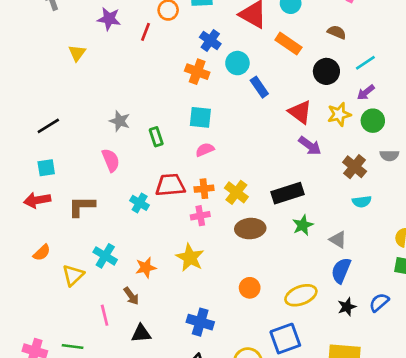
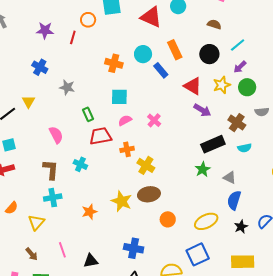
blue cross: (210, 40) -> (40, 67), moved
orange rectangle: (288, 44) -> (175, 50), moved, turned 36
yellow triangle: (77, 53) -> (28, 102), moved
gray star: (120, 121) -> (67, 87), moved
red trapezoid: (170, 185) -> (100, 136), moved
yellow cross: (236, 192) -> (146, 165), moved
black rectangle: (288, 193) -> (213, 144), moved
brown L-shape: (82, 206) -> (51, 170), moved, turned 100
pink cross: (200, 216) -> (154, 120), moved, turned -32
brown ellipse: (250, 229) -> (149, 194), moved
cyan cross: (105, 256) -> (53, 198), moved, turned -36
brown arrow: (131, 296) -> (32, 254), moved

